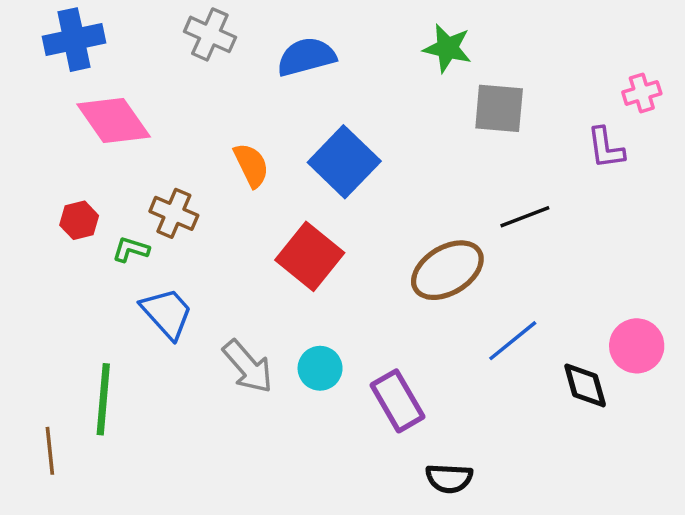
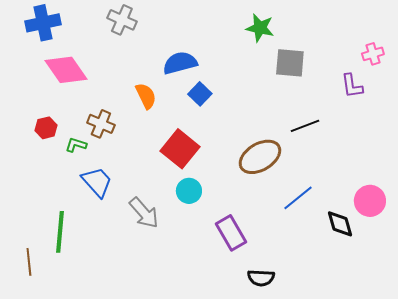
blue semicircle: (306, 57) -> (180, 63), moved
blue square: (344, 162) -> (200, 94), size x0.6
cyan circle: (320, 368) -> (189, 191), moved

